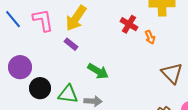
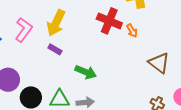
pink L-shape: (43, 20) -> (24, 30), turned 55
red cross: (129, 24) -> (109, 21), size x1.4

